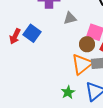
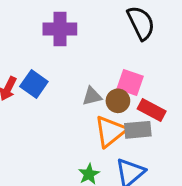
gray triangle: (70, 18) -> (92, 96), moved

